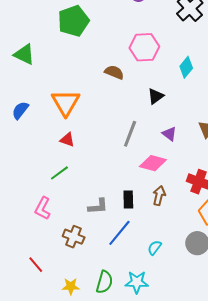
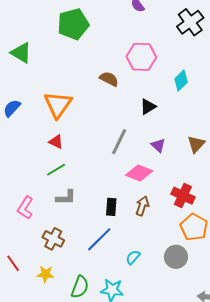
green line: (59, 173) -> (56, 170), moved
gray L-shape: (98, 206) -> (66, 197), moved
yellow star: (71, 286) -> (45, 274), moved

